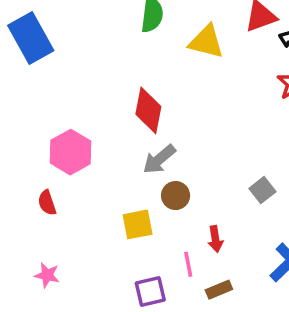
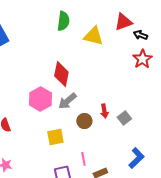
pink hexagon: (71, 152) -> (40, 99), moved
brown circle: (176, 196) -> (84, 121), moved
red arrow: (215, 239) -> (104, 111), moved

